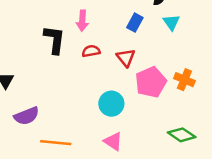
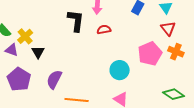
red triangle: (126, 58) -> (168, 28), moved
purple semicircle: (27, 116) -> (54, 79), turned 138

